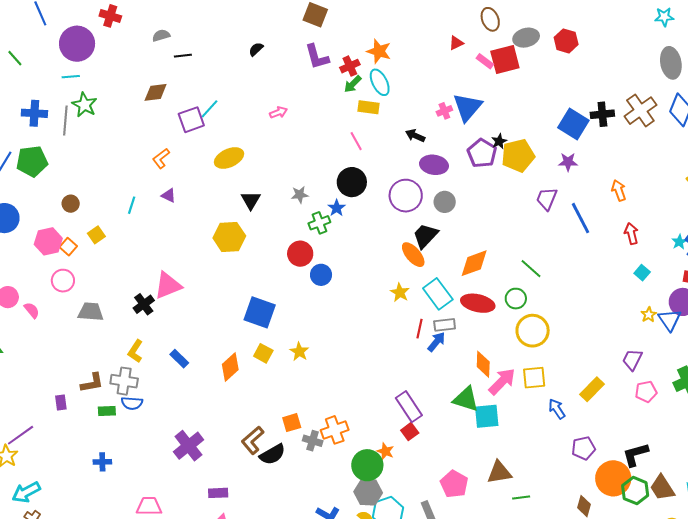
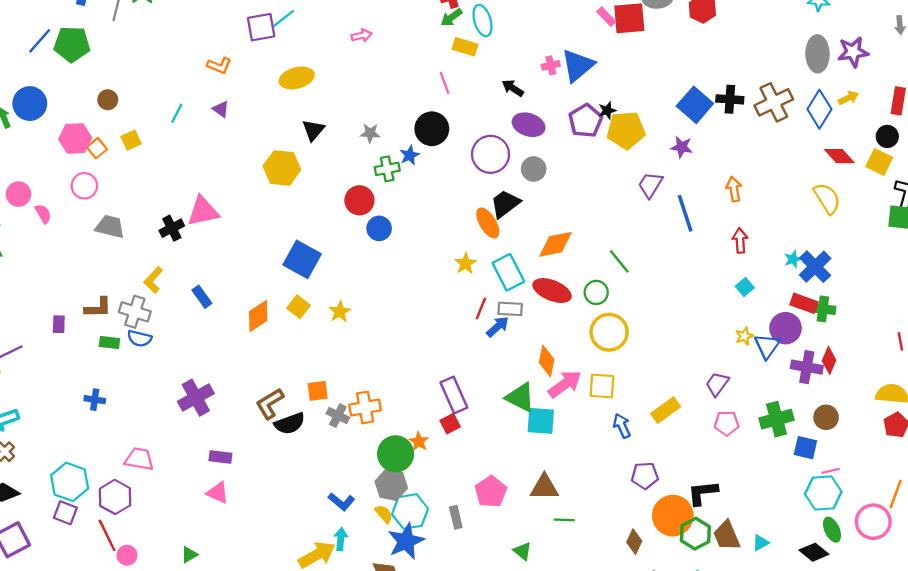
orange L-shape: (161, 158) -> (219, 65), turned -130

